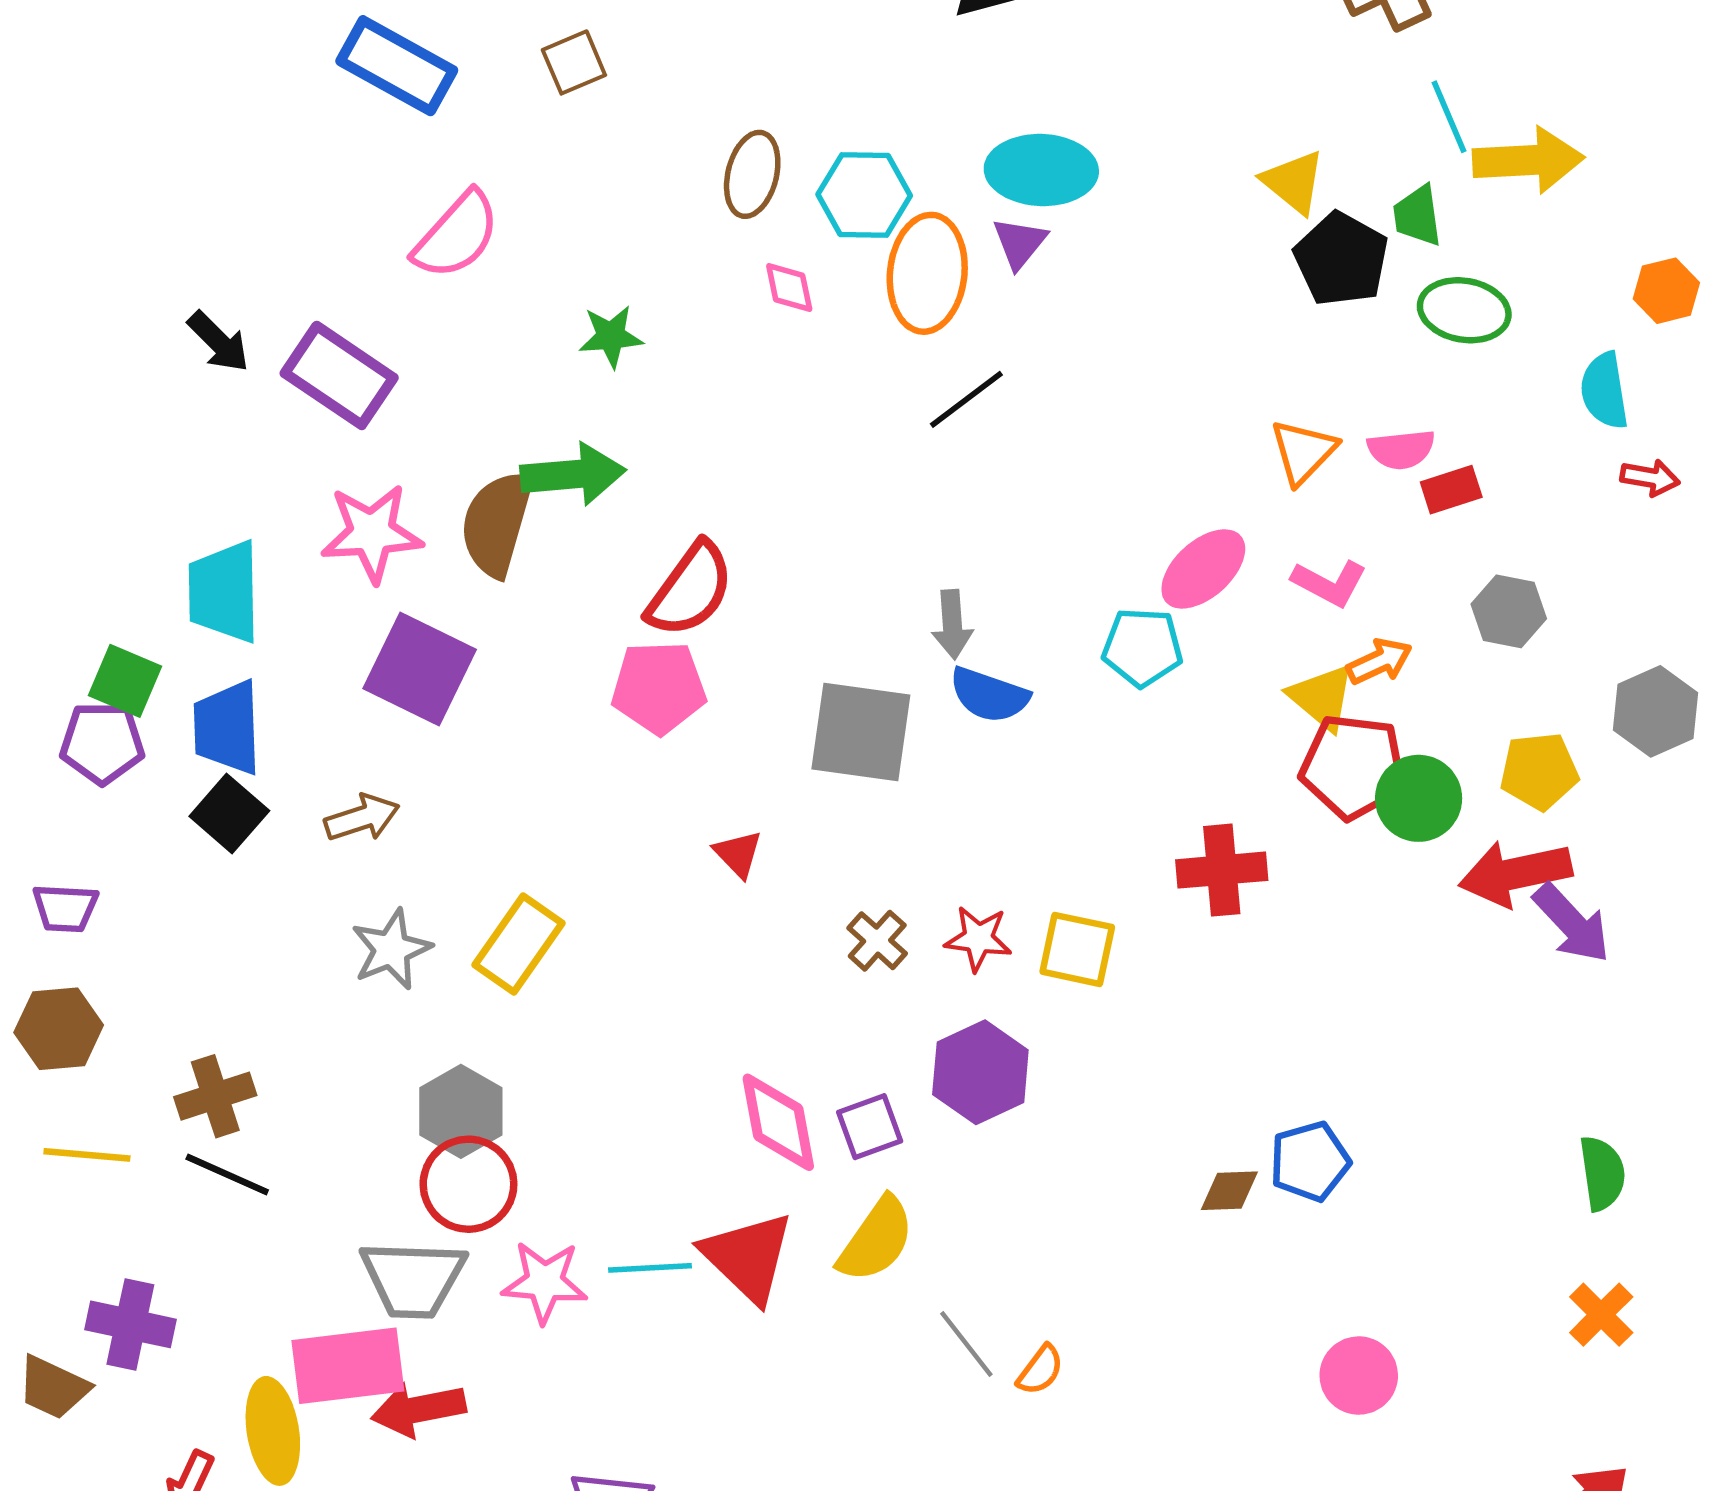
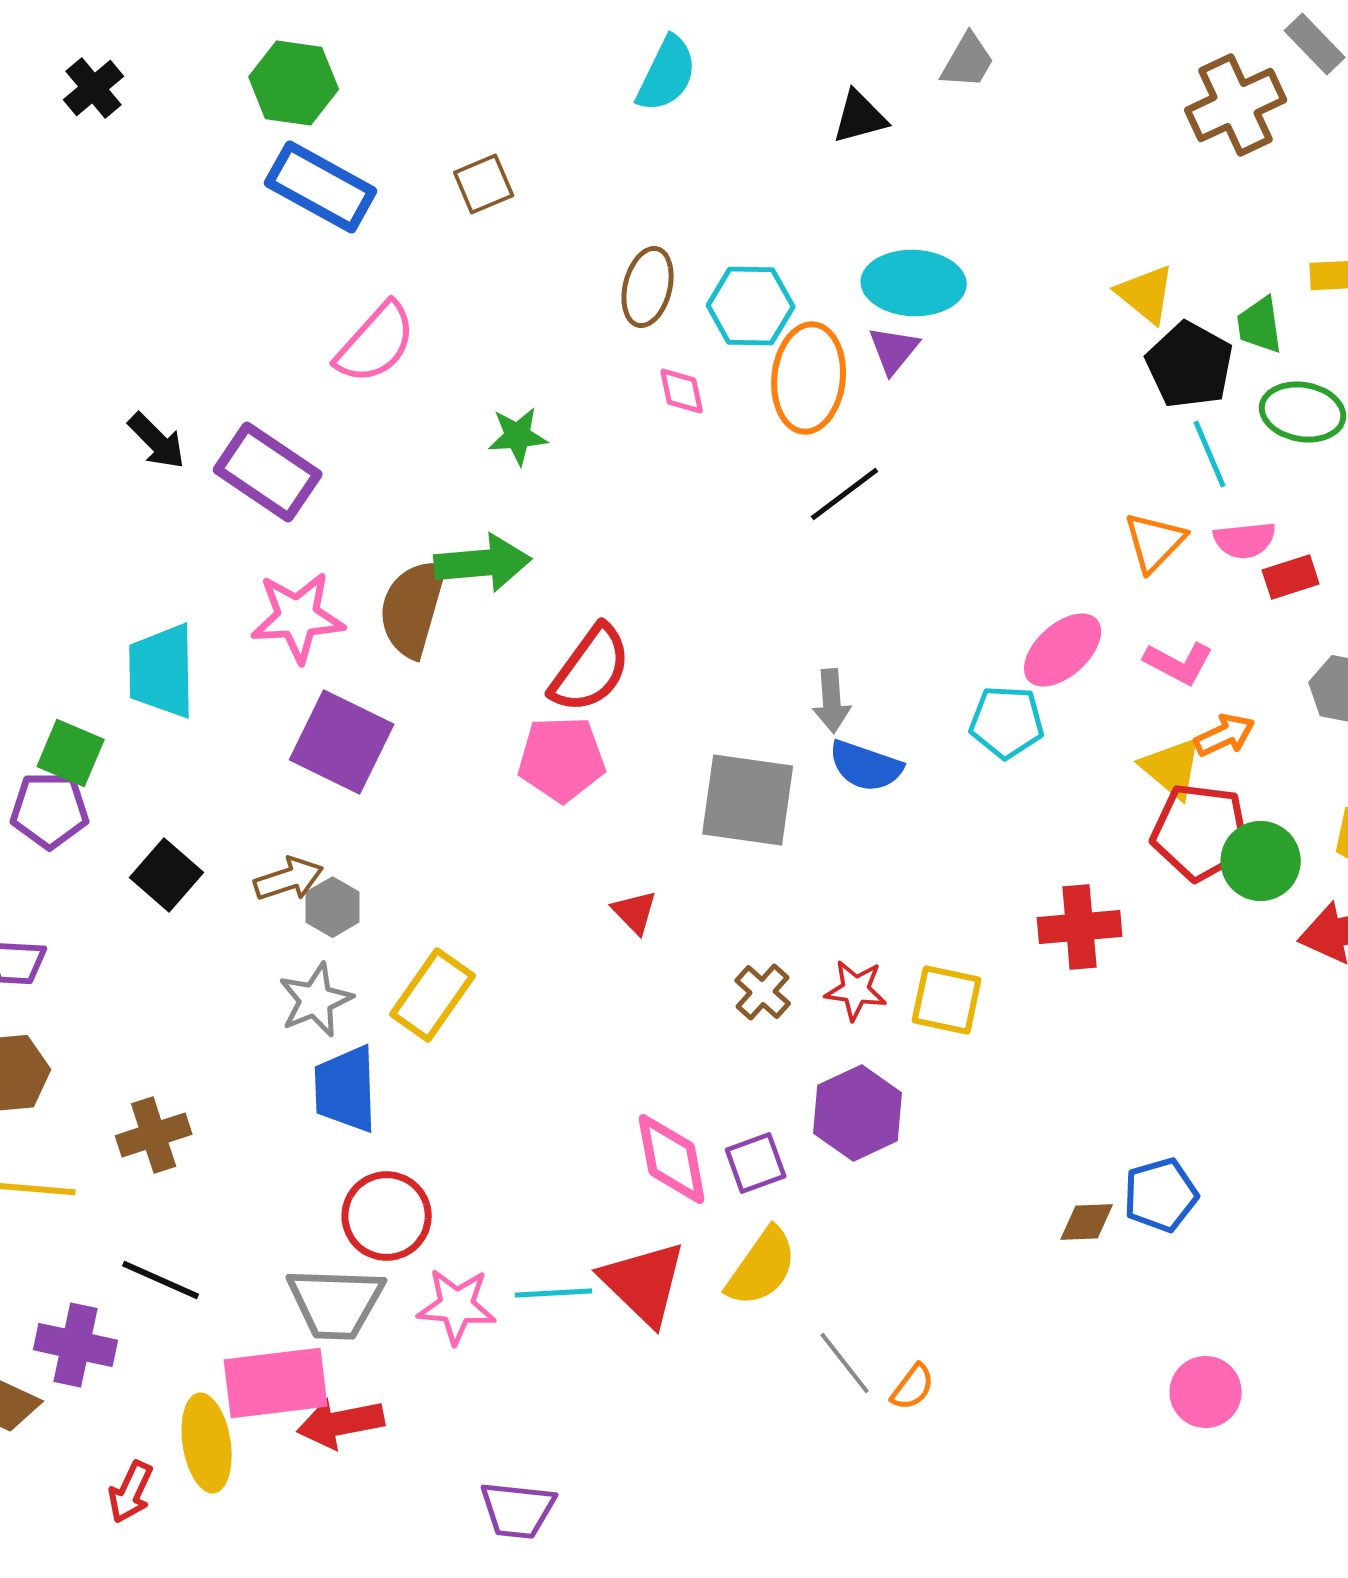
cyan line: (1449, 117) -> (1210, 454), moved
blue trapezoid: (227, 728) -> (346, 1089), moved
gray hexagon: (461, 1111) -> (333, 907), moved, size x0.7
black line: (227, 1174) -> (161, 1280), moved

